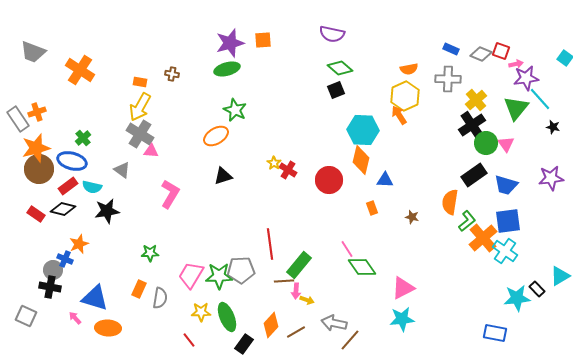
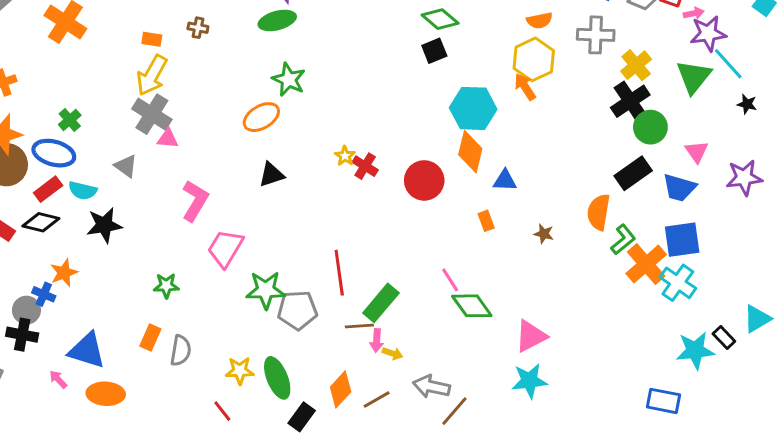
pink triangle: (506, 144) -> (697, 152), moved
pink trapezoid: (191, 275) -> (225, 248), moved
green star: (219, 276) -> (266, 290), moved

